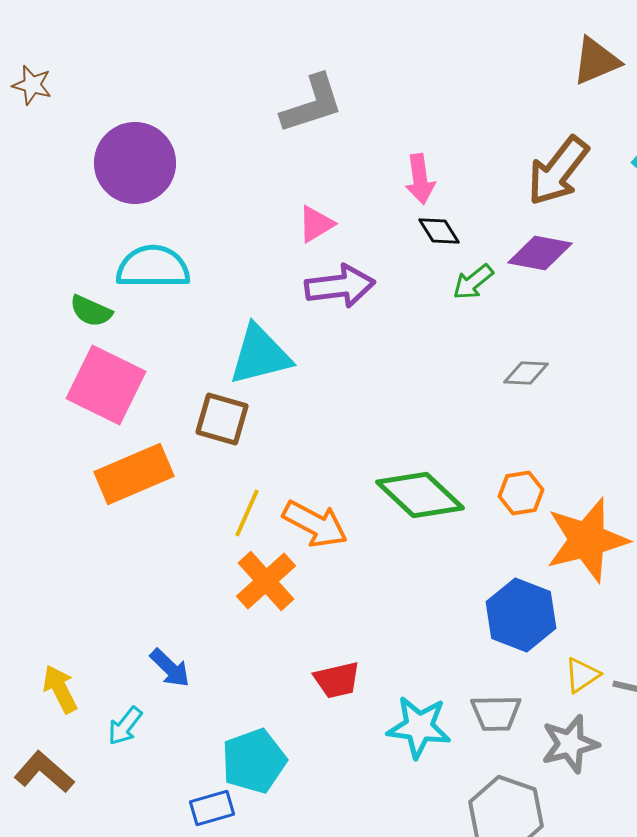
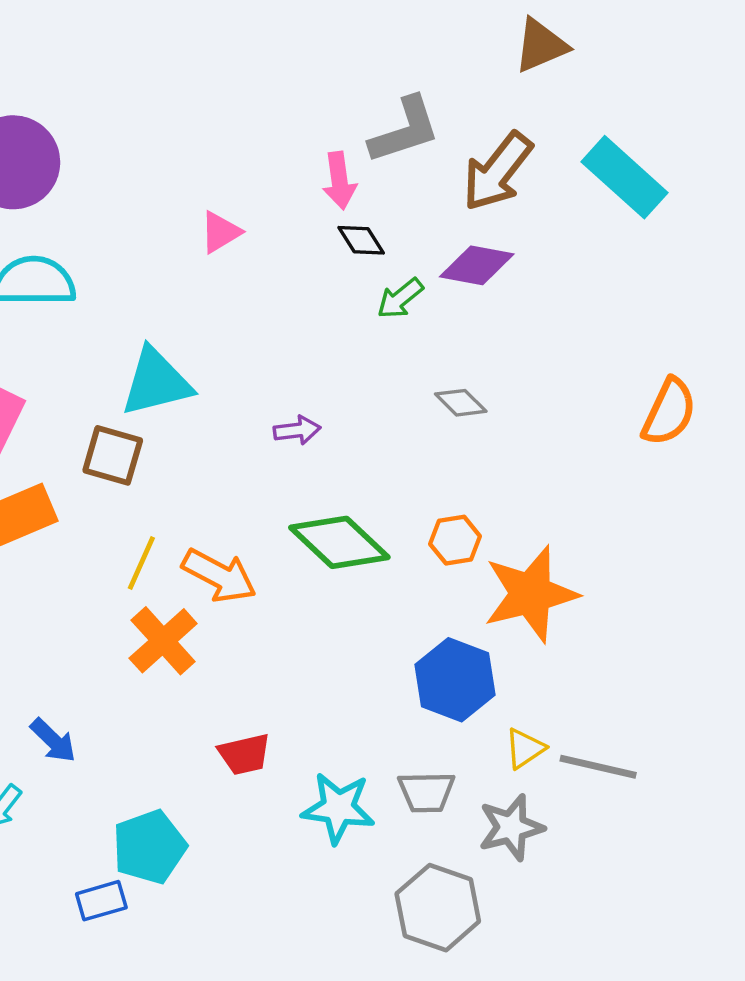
gray L-shape: (312, 104) -> (405, 130), moved
purple arrow: (340, 286) -> (297, 430), moved, size x0.6
gray diamond: (526, 373) -> (461, 403), turned 42

